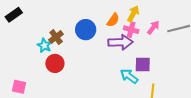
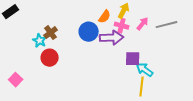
blue circle: (86, 30) -> (89, 32), moved
cyan arrow: (129, 76) -> (145, 70), moved
pink square: (19, 87) -> (16, 80), turned 32

